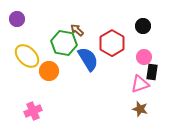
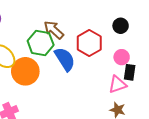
brown arrow: (77, 30) -> (54, 30), size x1.5
orange circle: (49, 71) -> (25, 71), size x1.4

